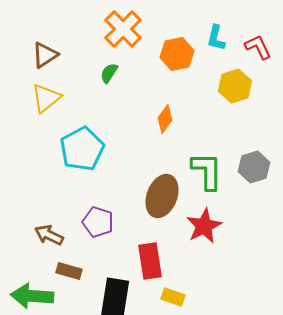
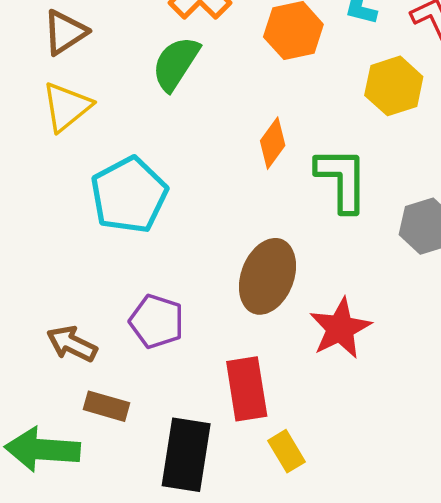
green semicircle: (109, 73) -> (176, 63), size x1.6
green L-shape: (207, 171) -> (342, 179), moved
yellow rectangle: (173, 297) -> (287, 451), turned 40

